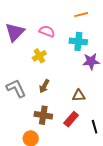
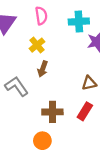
pink semicircle: (47, 31) -> (41, 16), turned 70
brown arrow: (44, 86) -> (43, 69), moved

